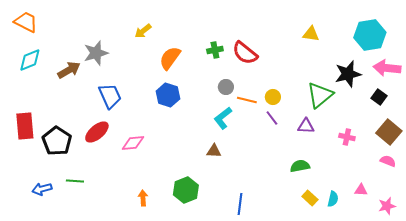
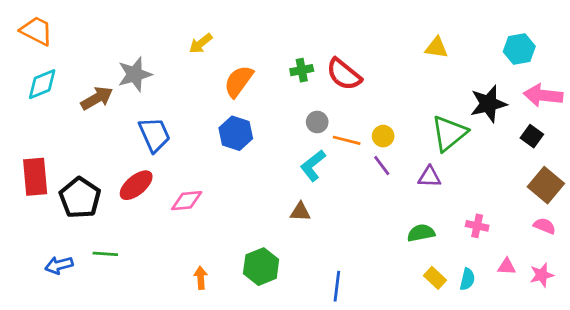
cyan hexagon: (370, 35) -> (519, 49), size x0.7
pink cross: (347, 137) -> (477, 226), moved
pink star: (387, 206) -> (542, 275), moved

